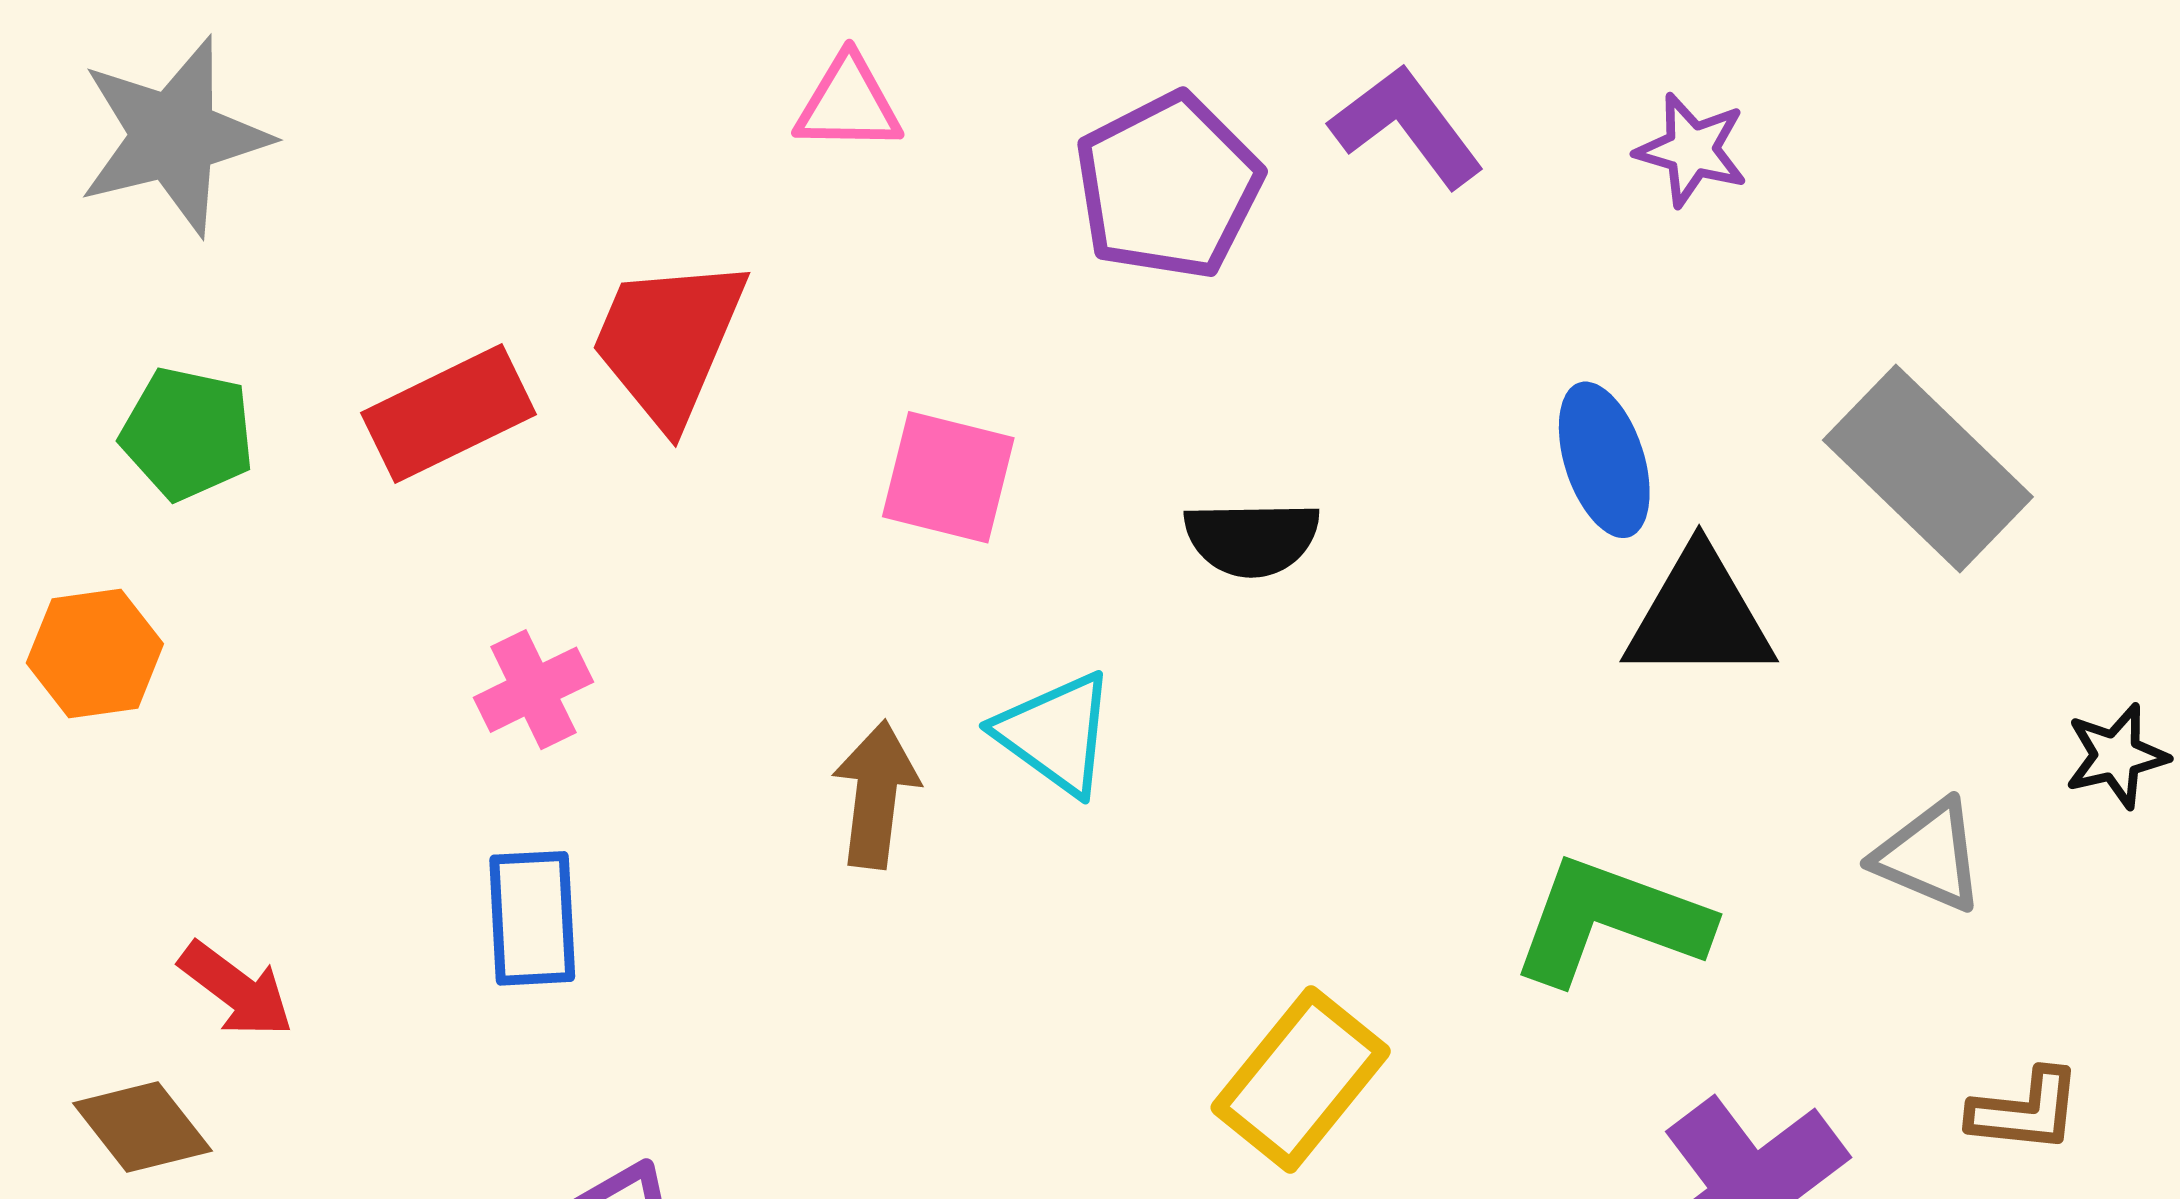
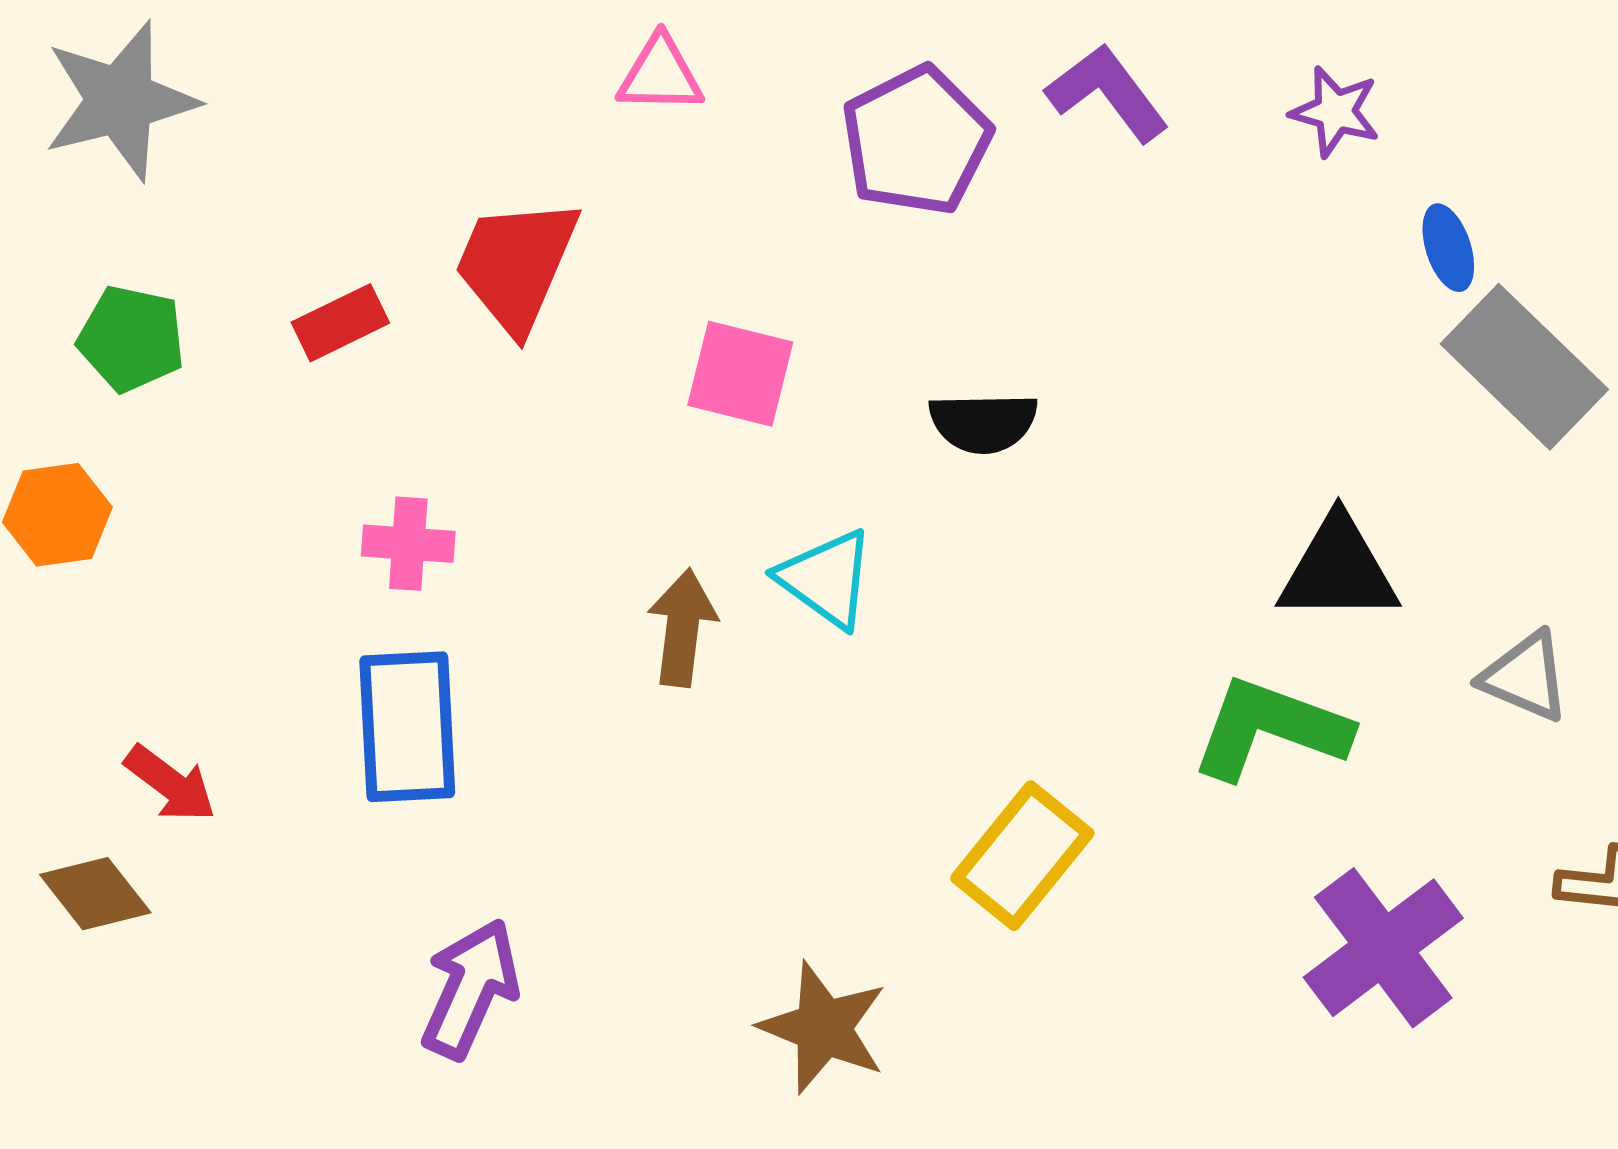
red rectangle: (449, 414) -> (340, 323), size x0.7
blue ellipse: (1604, 460) -> (1448, 248), moved, size x0.7
black triangle: (1699, 616) -> (1338, 570), moved
pink cross: (533, 690) -> (408, 544), turned 30
blue rectangle: (532, 918) -> (407, 727), size x1.4

